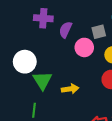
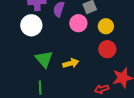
white circle: (25, 62) -> (31, 25), moved

